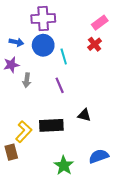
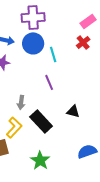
gray arrow: (27, 80) -> (21, 102), moved
black rectangle: (51, 125) -> (41, 121), turned 50
green star: (64, 166) -> (40, 160), moved

